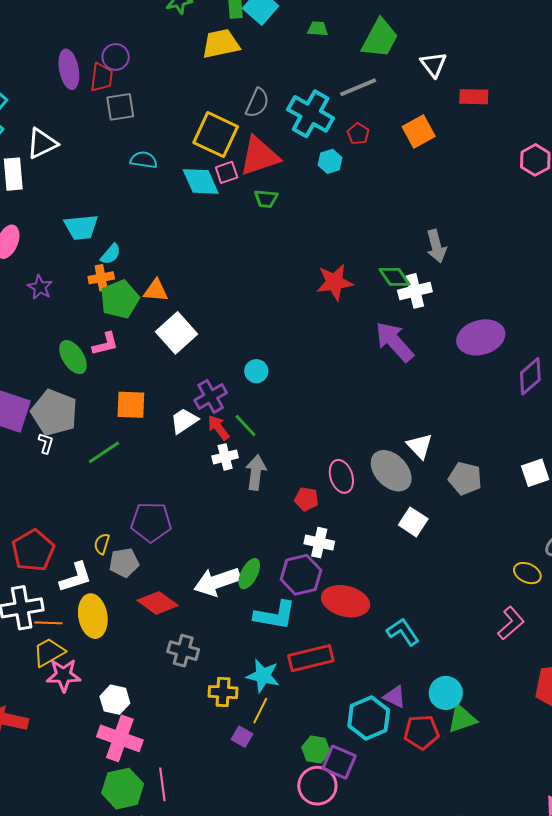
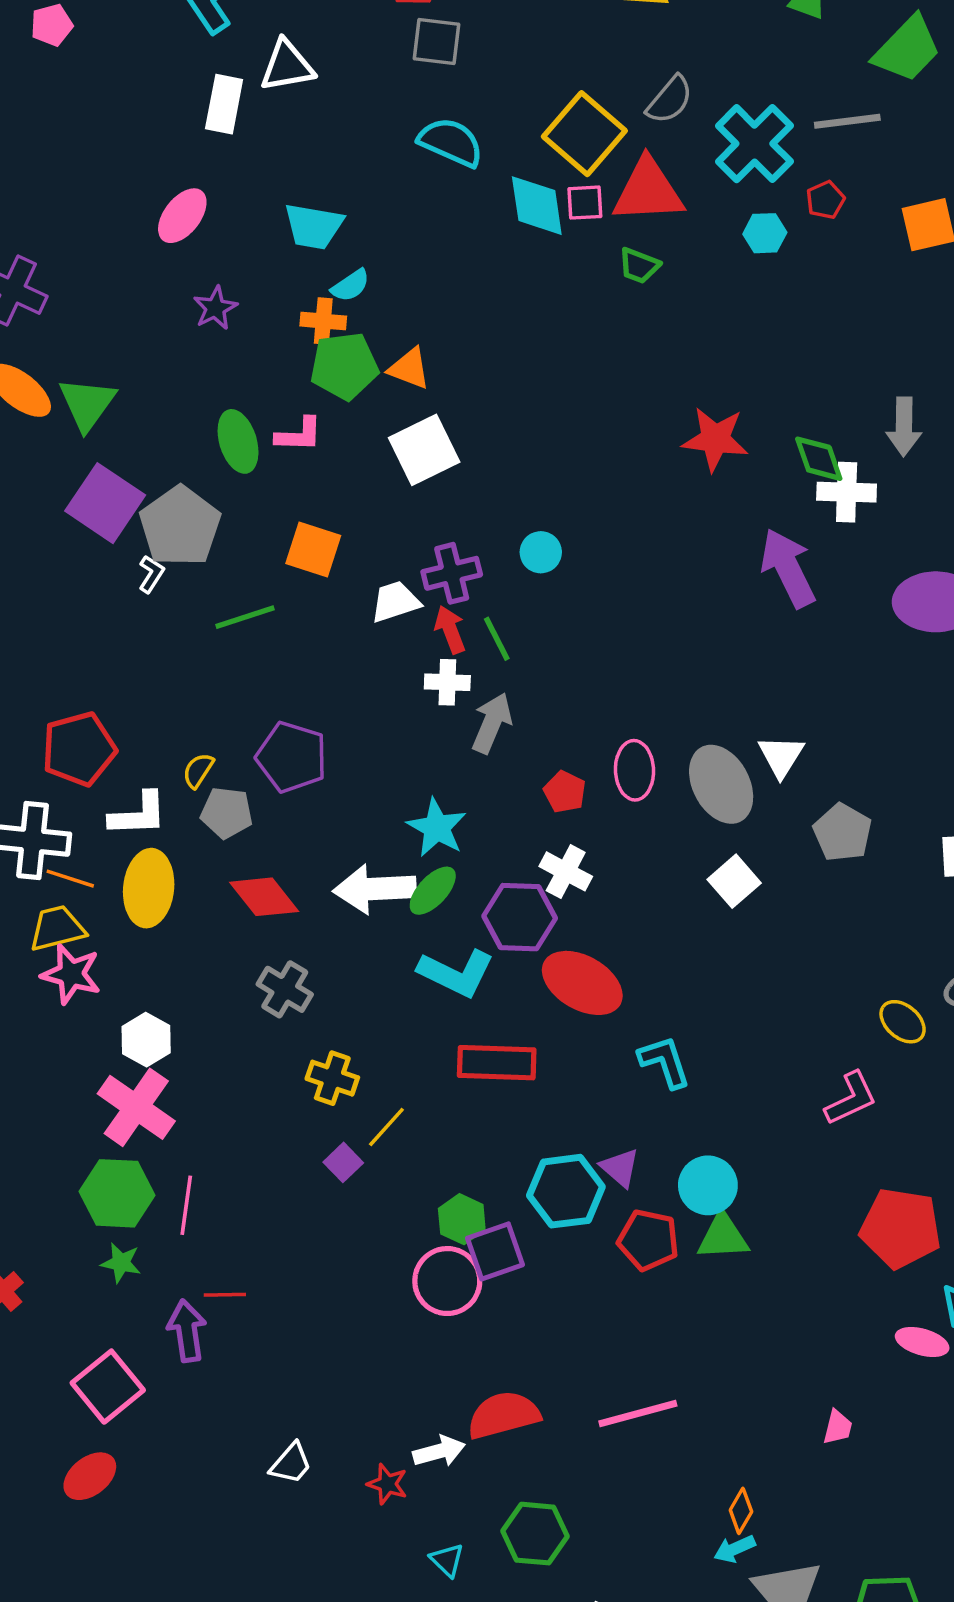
cyan semicircle: (144, 160) -> (451, 142), size x1.4
cyan star: (263, 676) -> (437, 828), moved
purple square: (339, 762) -> (495, 1251), turned 32

